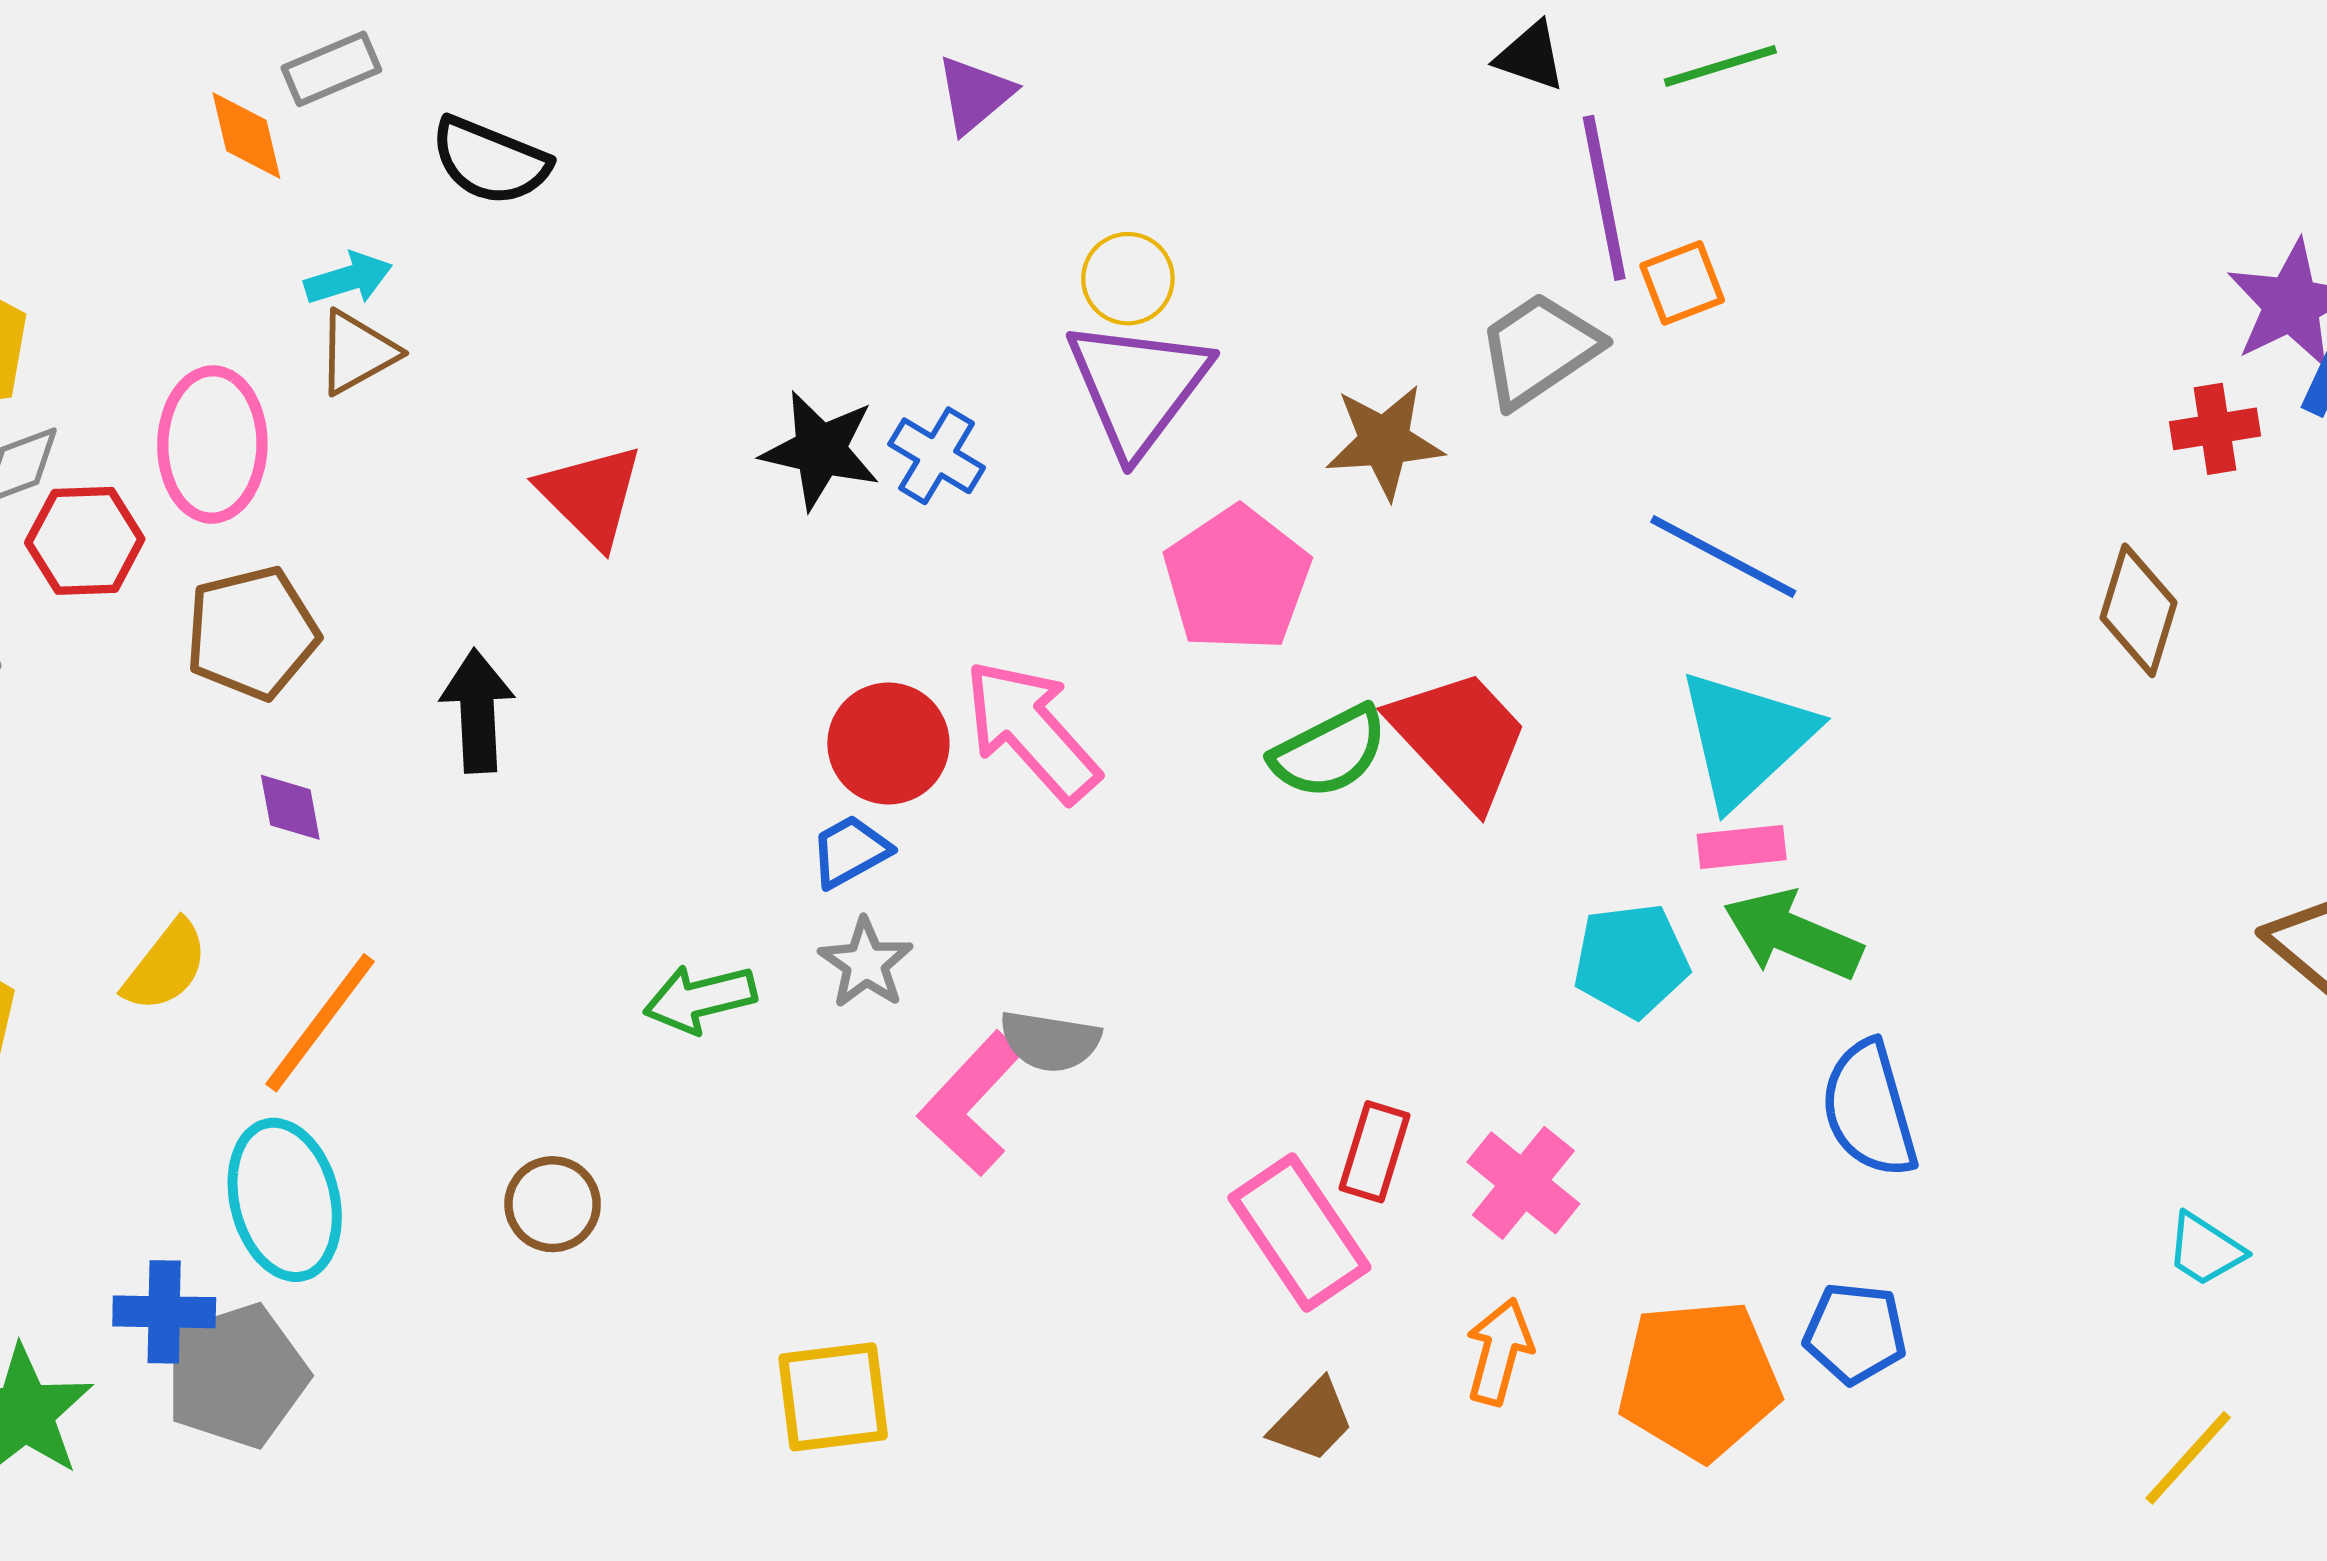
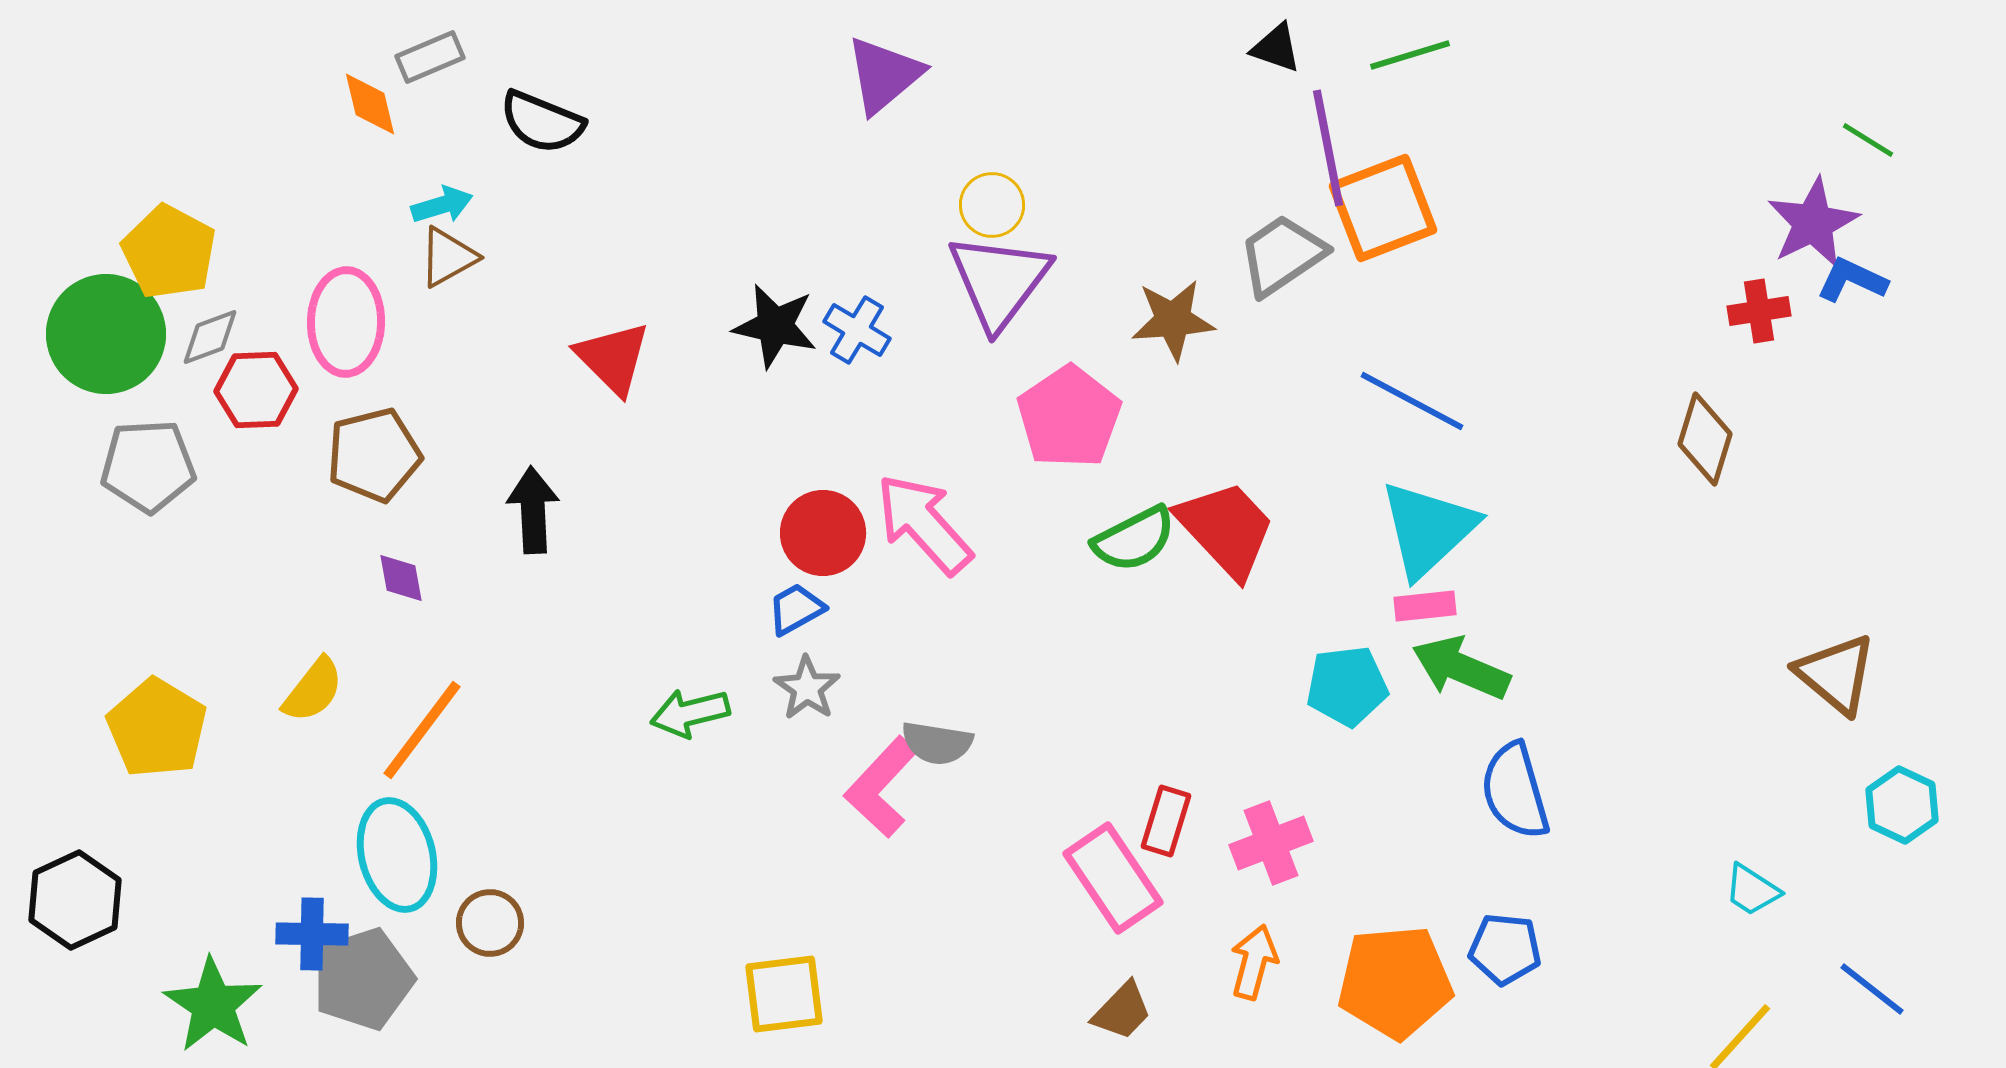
purple triangle: (975, 94) -> (884, 75), size x1.4
orange square: (1682, 283) -> (1383, 208), size x1.8
pink cross: (1523, 1183) -> (1271, 843), turned 30
brown circle: (553, 1204) -> (490, 923), moved

